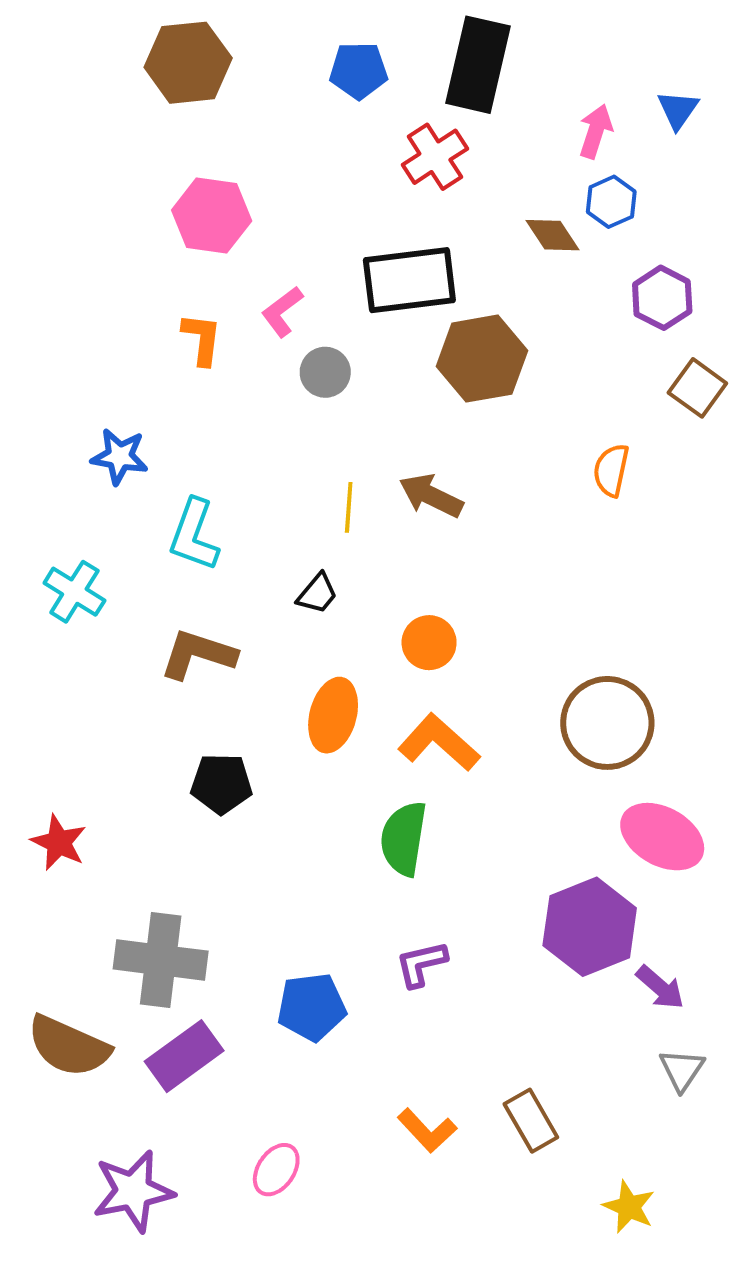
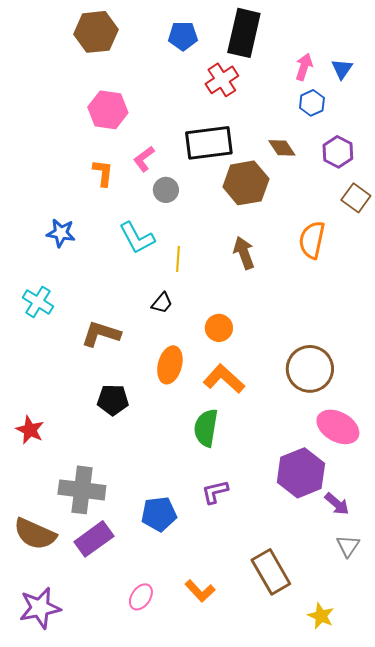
blue triangle: (678, 110) -> (342, 69), moved
brown diamond: (552, 235) -> (282, 148), moved
orange semicircle: (611, 470) -> (312, 240), size x1.4
brown arrow: (431, 496) -> (244, 253), moved, turned 44
cyan L-shape: (194, 535) -> (137, 238), moved, turned -48
brown rectangle: (531, 1121) -> (271, 572), size x1.4
orange L-shape: (427, 1130) -> (200, 591), moved
purple star: (133, 1191) -> (40, 608), moved

